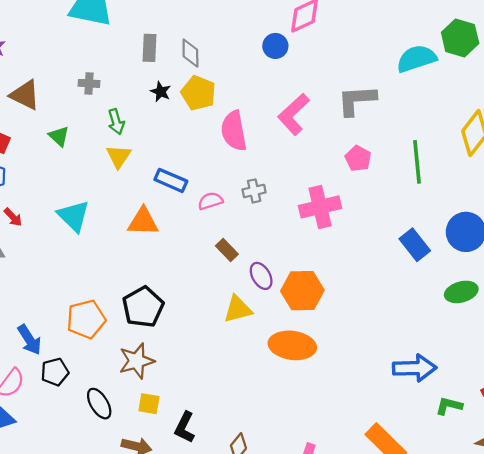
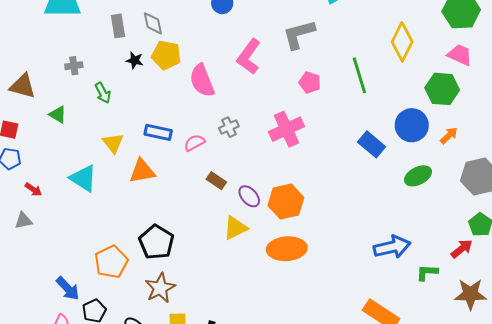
yellow triangle: (119, 156) -> (113, 143), moved

